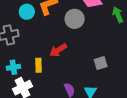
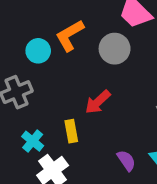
cyan cross: (13, 67) -> (33, 141), turned -32

